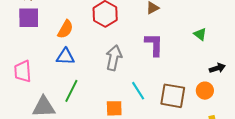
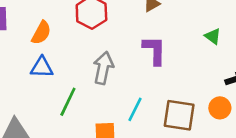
green line: (71, 91) -> (68, 102), moved
cyan line: (138, 91) -> (135, 109), turned 60

